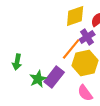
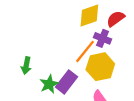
purple cross: (87, 37) -> (102, 38), turned -35

